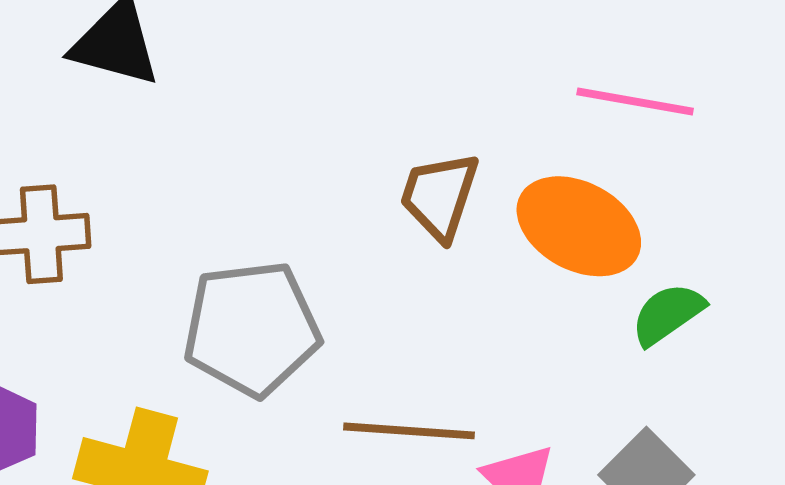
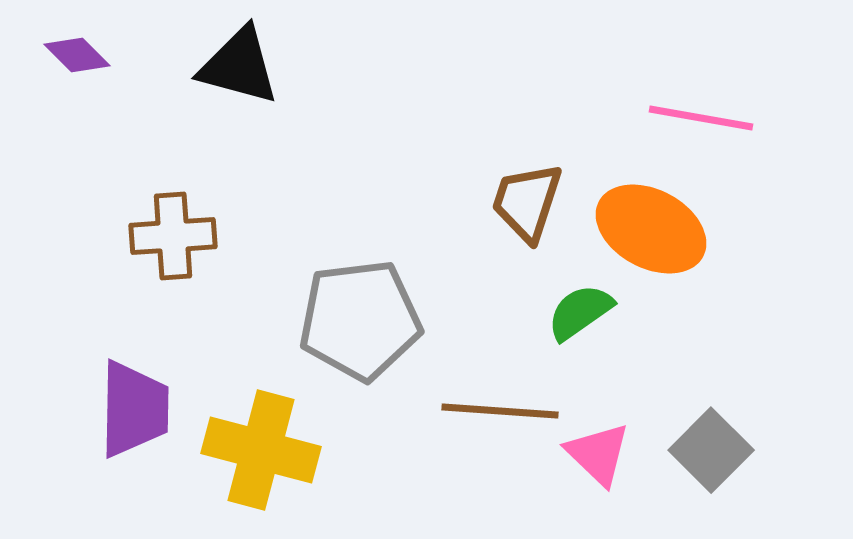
green semicircle: (668, 314) -> (580, 312), moved

